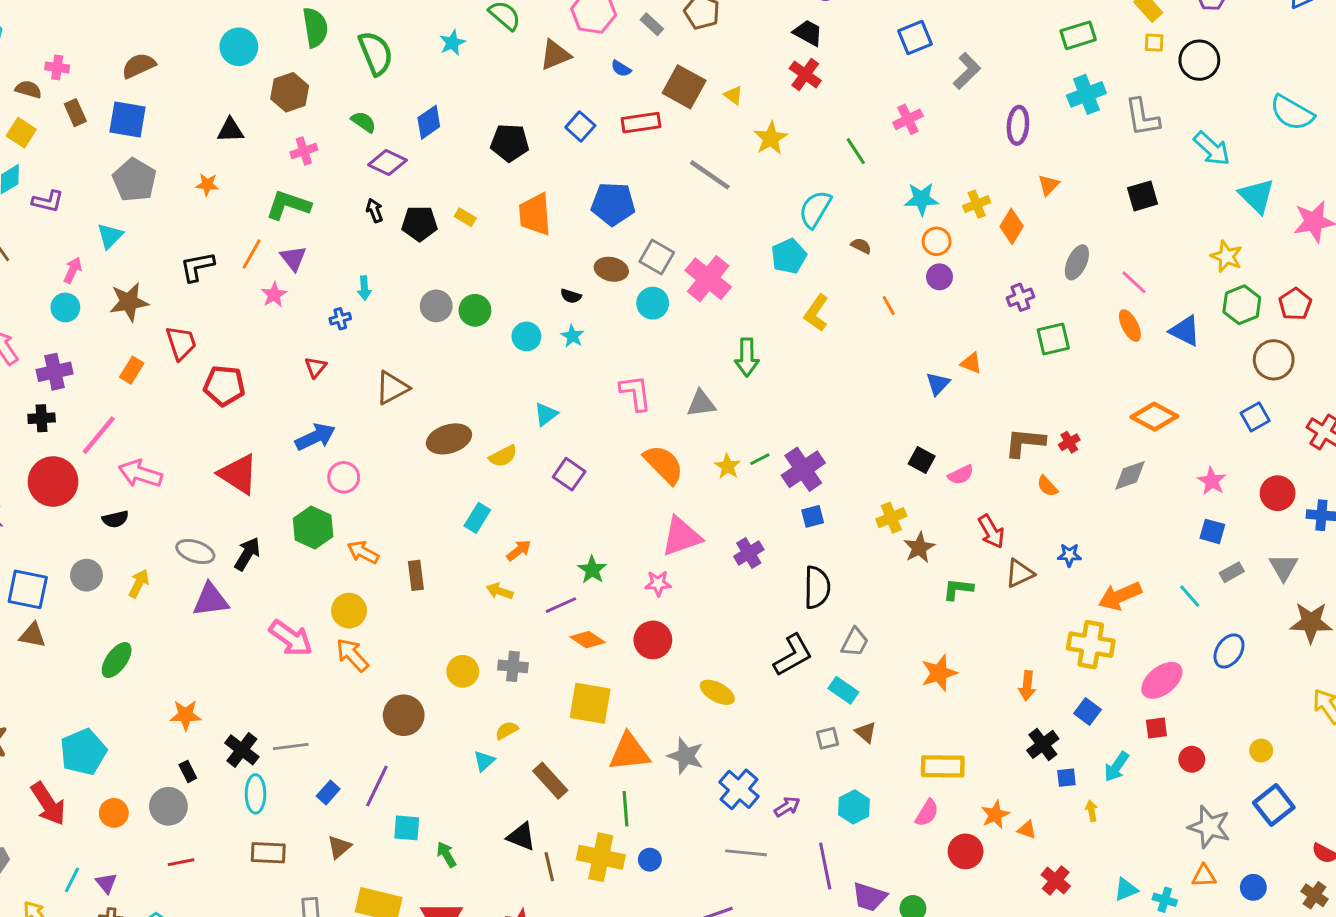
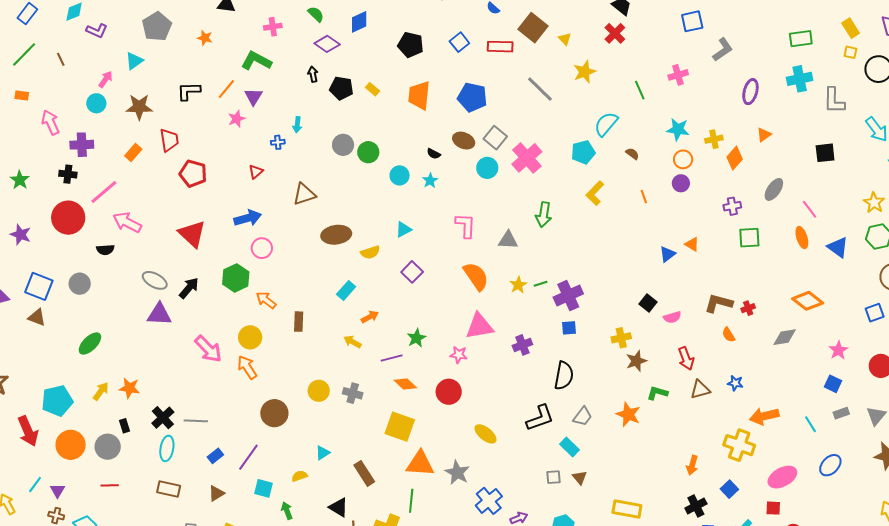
yellow arrow: (139, 583) -> (101, 391), moved
orange star: (939, 673) -> (628, 414), moved, turned 30
yellow semicircle: (507, 730) -> (299, 476), moved
orange circle: (114, 813) -> (71, 445), size x1.5

